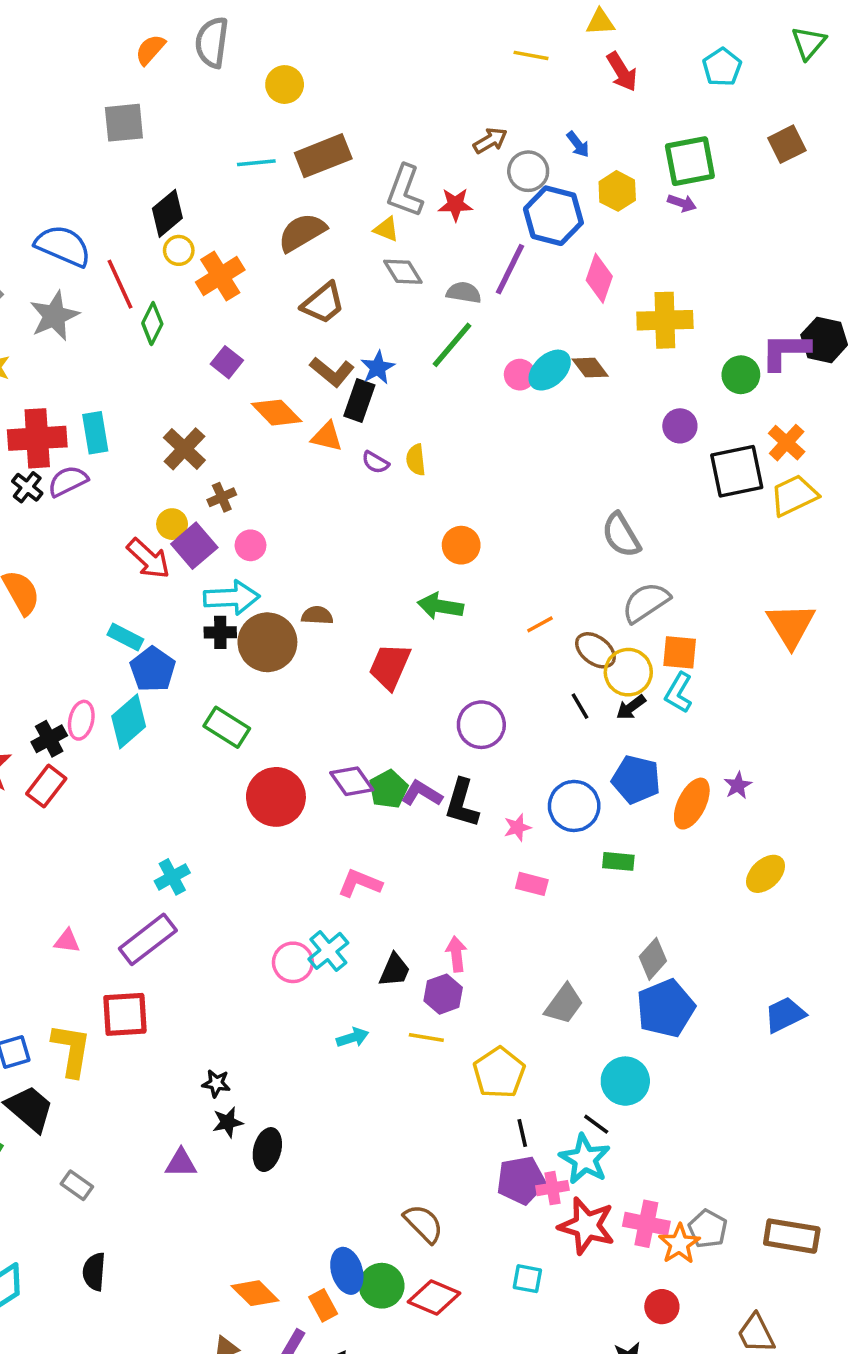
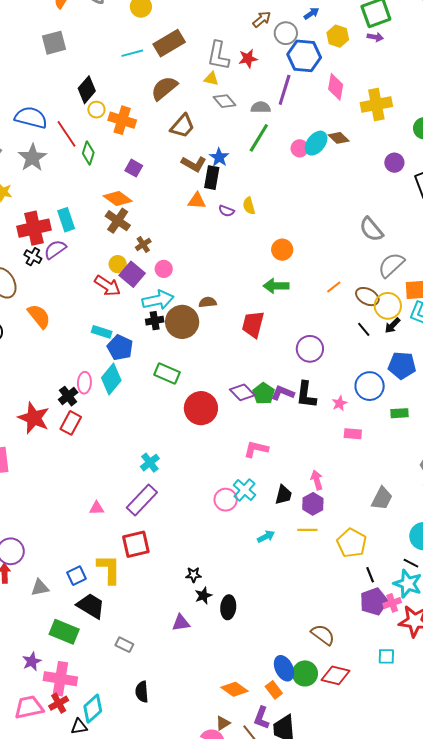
blue arrow: (578, 144) -> (311, 13), turned -77
orange cross: (220, 276) -> (122, 120), turned -32
orange diamond: (277, 413) -> (118, 198), moved

